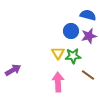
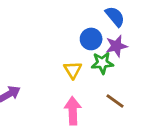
blue semicircle: (88, 15) -> (115, 16), turned 35
green star: (73, 56) -> (102, 63), moved

